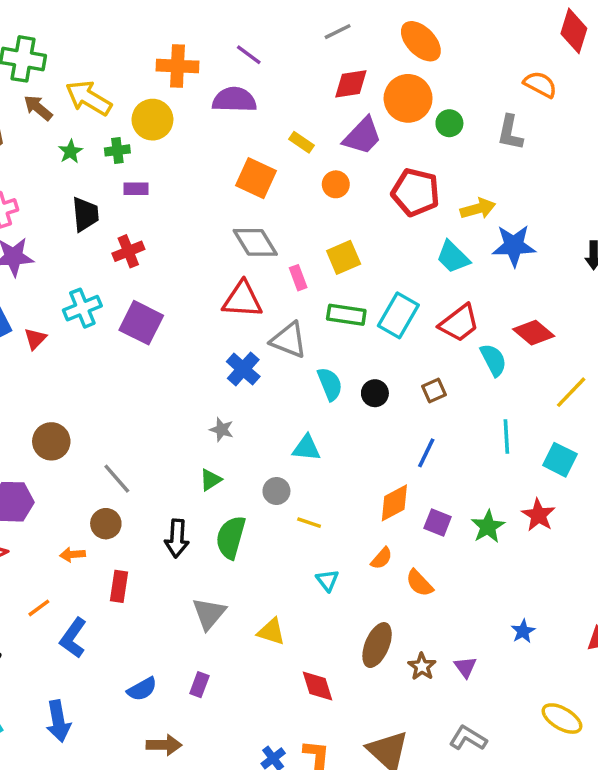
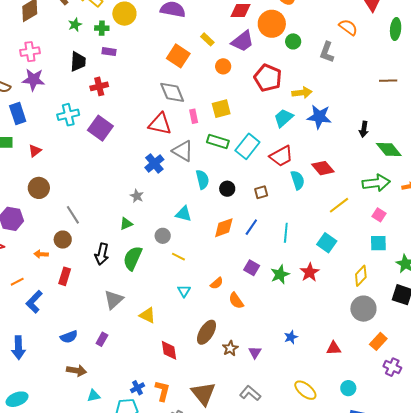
cyan trapezoid: (453, 257) -> (284, 118), turned 85
red triangle: (35, 339) -> (35, 151), moved
cyan line: (506, 437) -> (286, 233), moved
orange diamond: (394, 503) -> (224, 228), moved

